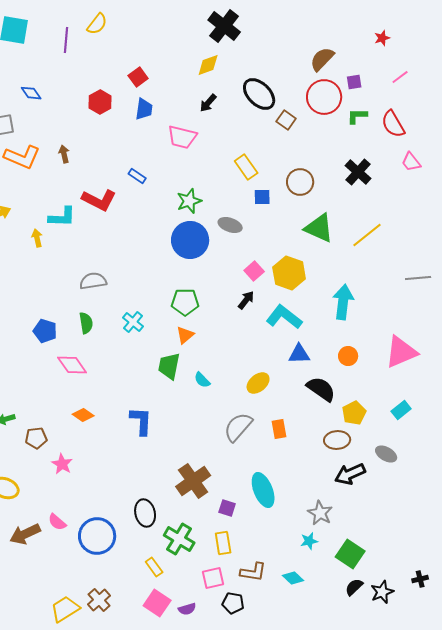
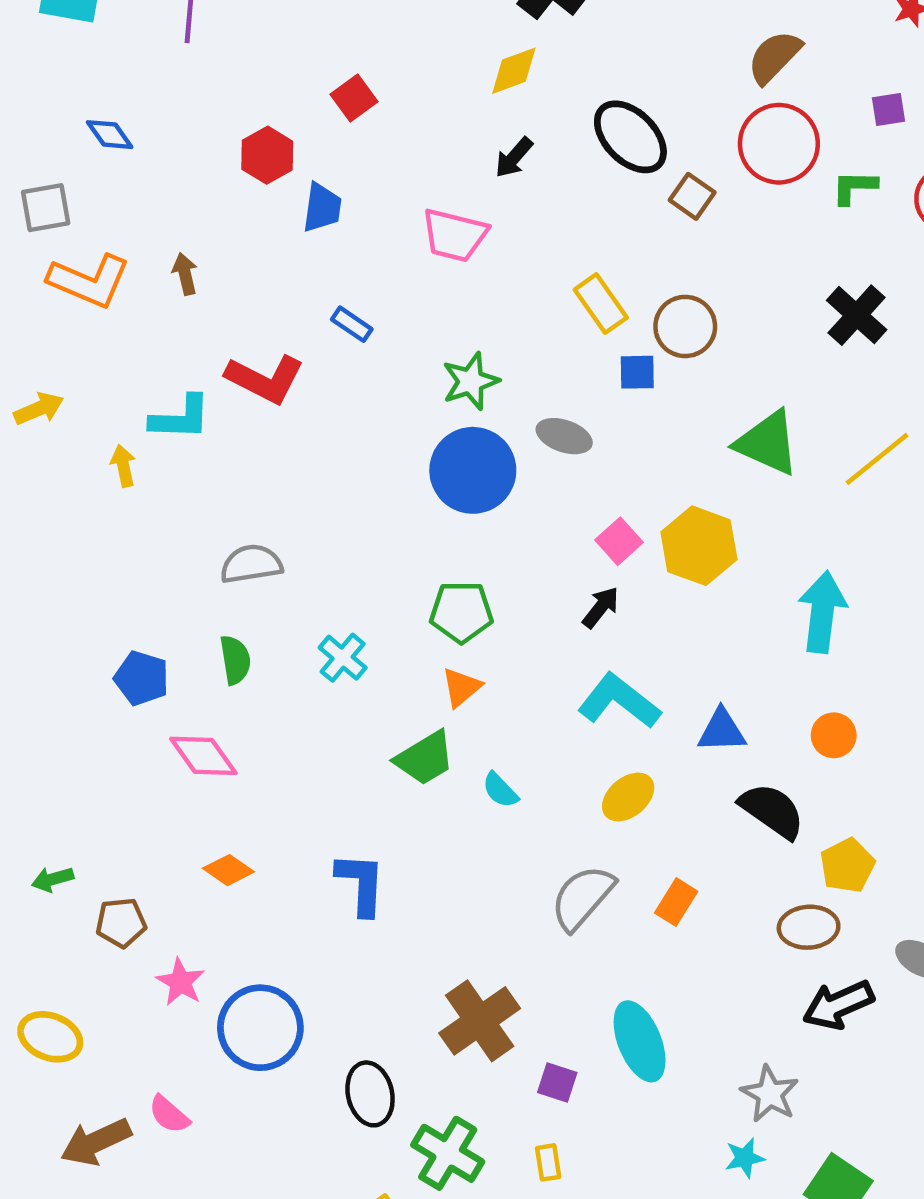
purple square: (354, 82) -> (889, 109), moved
blue trapezoid: (144, 109) -> (322, 208), moved
brown circle: (300, 182) -> (685, 326), moved
cyan L-shape: (284, 317) -> (619, 701), moved
green trapezoid: (169, 366) -> (425, 758), turned -132
orange rectangle: (279, 429) -> (676, 902), turned 42
blue circle: (97, 536) -> (260, 1028), moved
yellow rectangle: (223, 543) -> (548, 1162), size x0.7

